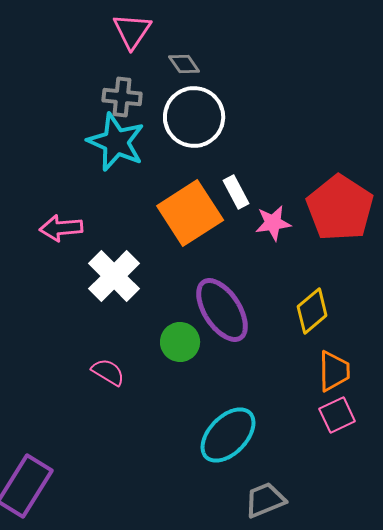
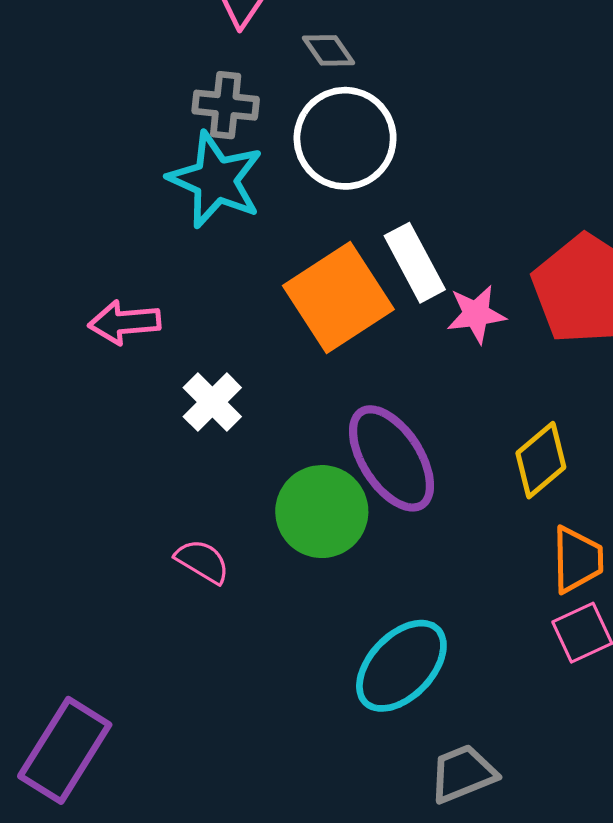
white rectangle: (236, 192) -> (415, 263), size x1.4
white cross: (114, 276) -> (212, 402), size x0.7
green circle: (180, 342) -> (322, 512), size x1.4

